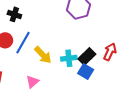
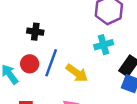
cyan cross: (69, 58) -> (104, 45), moved

